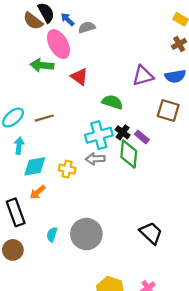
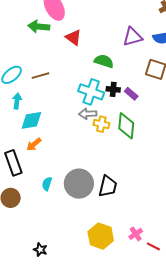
black cross: (123, 132) -> (113, 89), turned -32
cyan cross: (99, 135) -> (91, 92), turned 35
green diamond: (129, 154) -> (126, 126), moved
yellow cross: (67, 169) -> (101, 124), moved
black trapezoid: (151, 233) -> (108, 186), moved, turned 60

